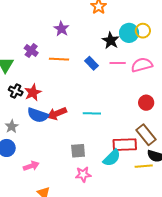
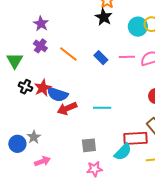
purple star: (61, 29) -> (41, 24), moved
black star: (111, 41) -> (104, 17), moved
orange line: (59, 59) -> (68, 54), turned 36
blue semicircle: (38, 115) -> (57, 94), moved
gray star: (12, 126) -> (34, 137), moved

